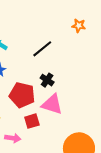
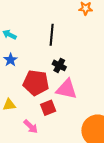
black line: (42, 49) -> (52, 35), turned -40
pink arrow: (13, 138) -> (31, 127), turned 42

